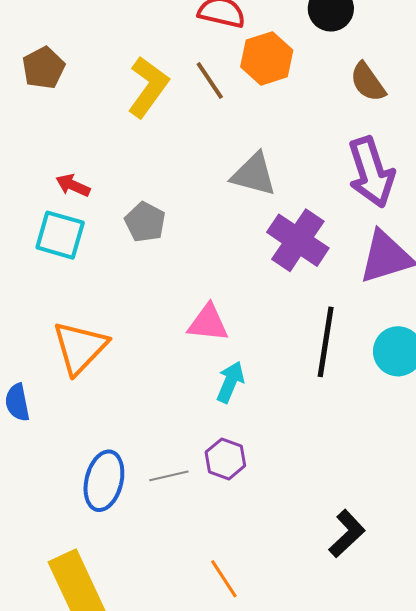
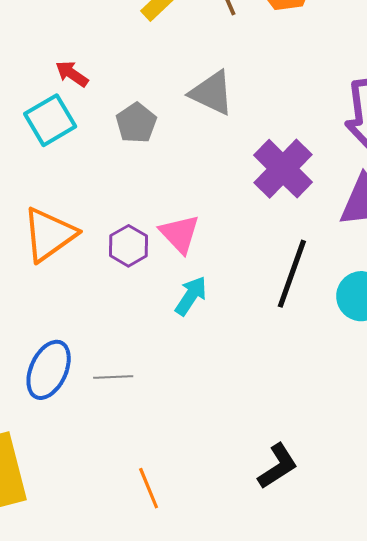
gray triangle: (254, 174) -> (212, 93), moved
cyan square: (60, 235) -> (50, 120), turned 33
pink triangle: (208, 323) -> (180, 234), turned 30
purple hexagon: (225, 459) -> (129, 246), moved

